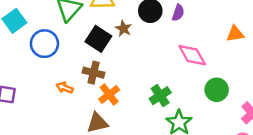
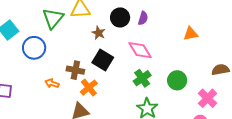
black square: (98, 39) -> (103, 60), moved
pink diamond: (192, 55) -> (140, 50), moved
green cross: (160, 96) -> (142, 78), moved

